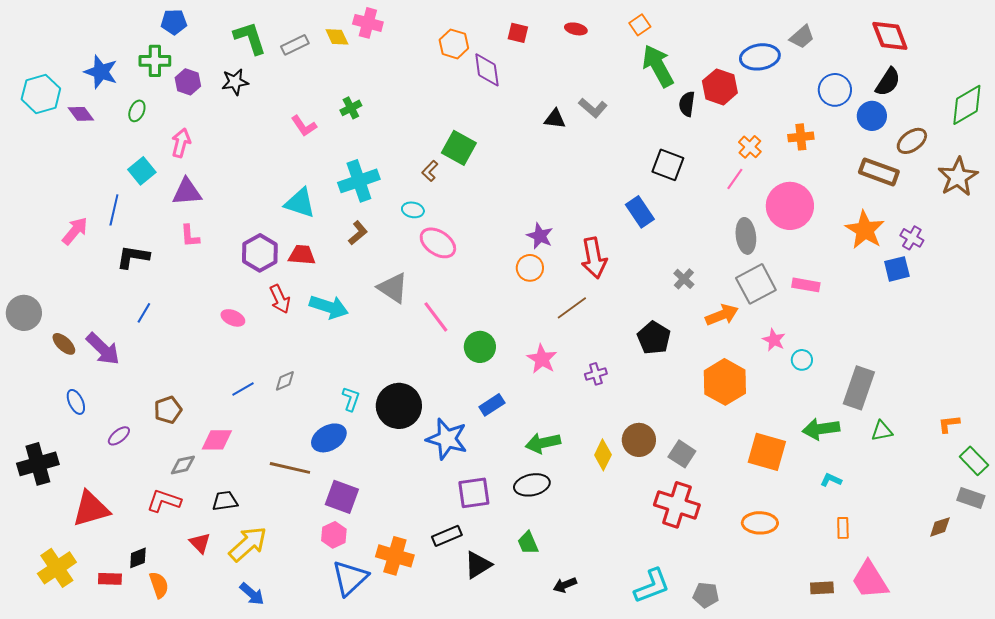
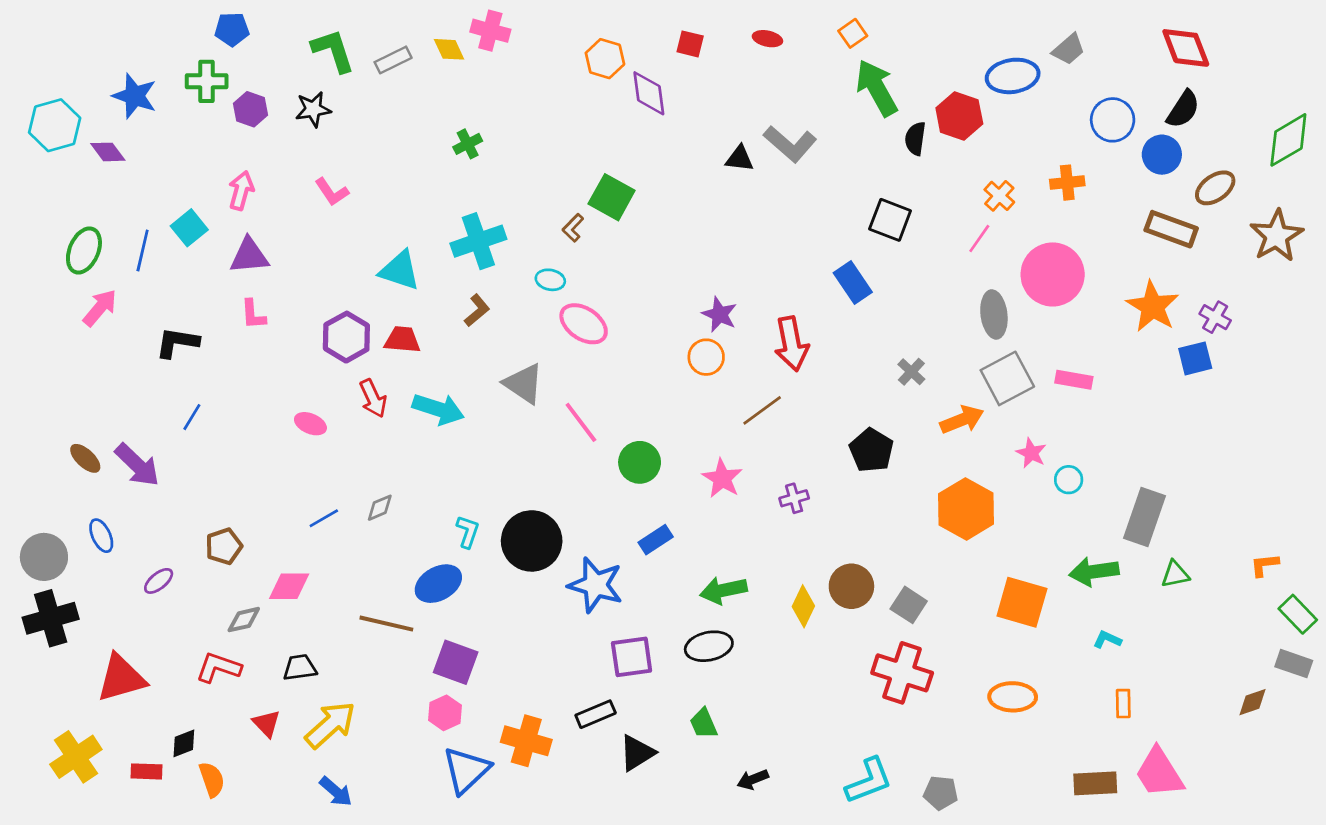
gray L-shape: (593, 108) -> (790, 144), size x1.4
green ellipse: (137, 111) -> (84, 250), moved, size x1.6
pink L-shape: (304, 126) -> (332, 192), moved
blue line: (114, 210) -> (143, 250), moved
gray circle: (24, 313) -> (44, 557), moved
brown rectangle: (822, 588) -> (1095, 783), size x1.4

